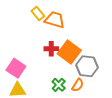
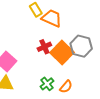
red cross: (51, 49) -> (44, 47), turned -32
gray hexagon: (87, 66) -> (81, 46), moved

